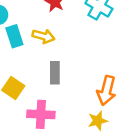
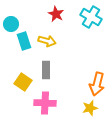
gray rectangle: (55, 73) -> (46, 70), moved

